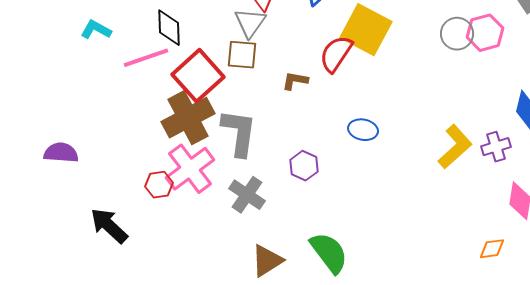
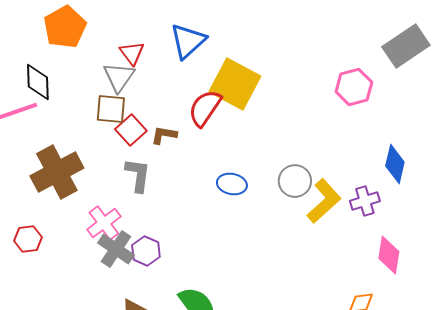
gray circle: (457, 34) -> (295, 181), moved
red square: (198, 76) -> (131, 130), moved, size x0.6
gray L-shape: (239, 133) -> (138, 175), moved, size x0.7
purple hexagon: (304, 166) -> (146, 251), moved
pink cross: (190, 169) -> (104, 223), moved, size x0.7

